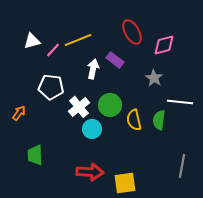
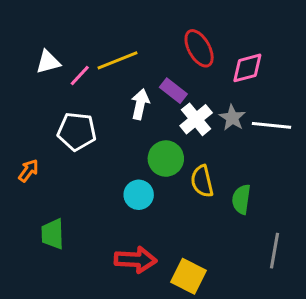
white line: (180, 102) -> (272, 125), moved
white cross: (79, 107) -> (196, 119), moved
green semicircle: (159, 120) -> (241, 199), moved
yellow square: (125, 183) -> (188, 276), turned 35

